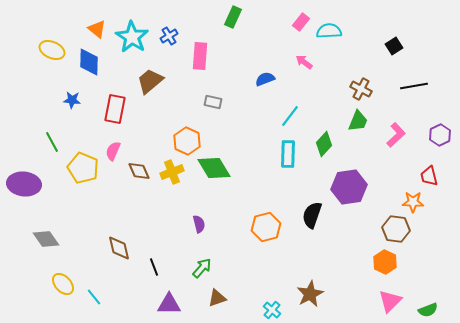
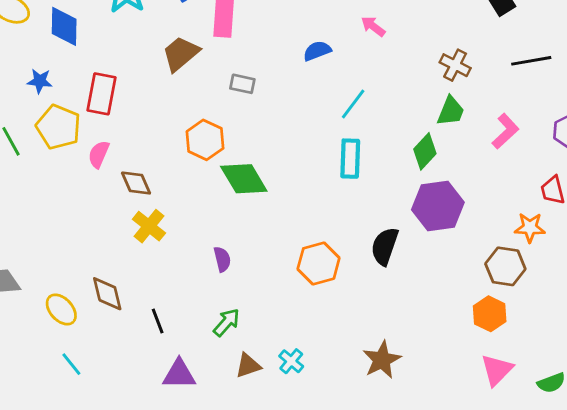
brown trapezoid: (150, 81) -> (181, 54), moved
green diamond: (324, 144) -> (425, 151), moved
yellow pentagon: (83, 168) -> (58, 127), moved
yellow cross: (172, 172) -> (149, 226), moved, turned -30
yellow ellipse: (63, 284) -> (61, 309), moved
cyan cross: (272, 310) -> (291, 361), moved

